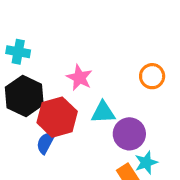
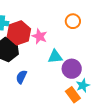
orange circle: (152, 76) -> (73, 21), moved
red hexagon: (57, 117) -> (19, 33), moved

